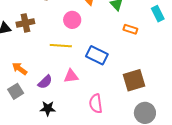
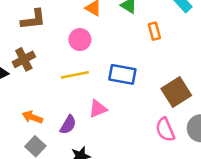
orange rectangle: (130, 29) -> (154, 31), turned 72
pink semicircle: (96, 104) -> (165, 130), moved

